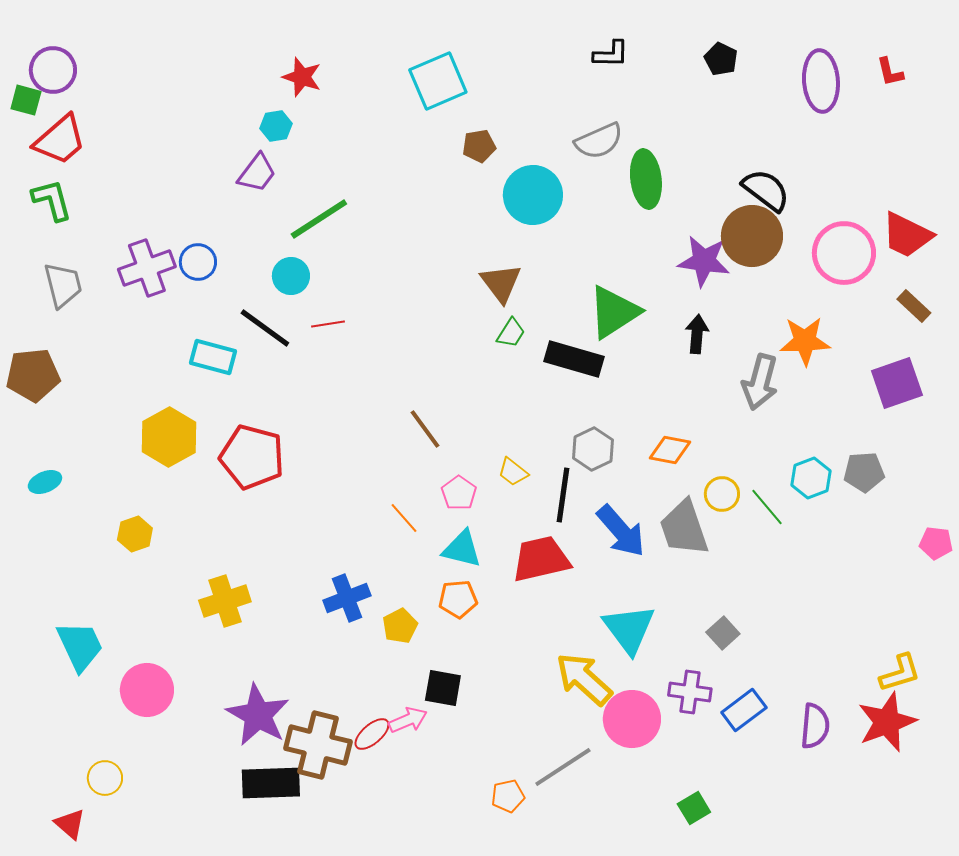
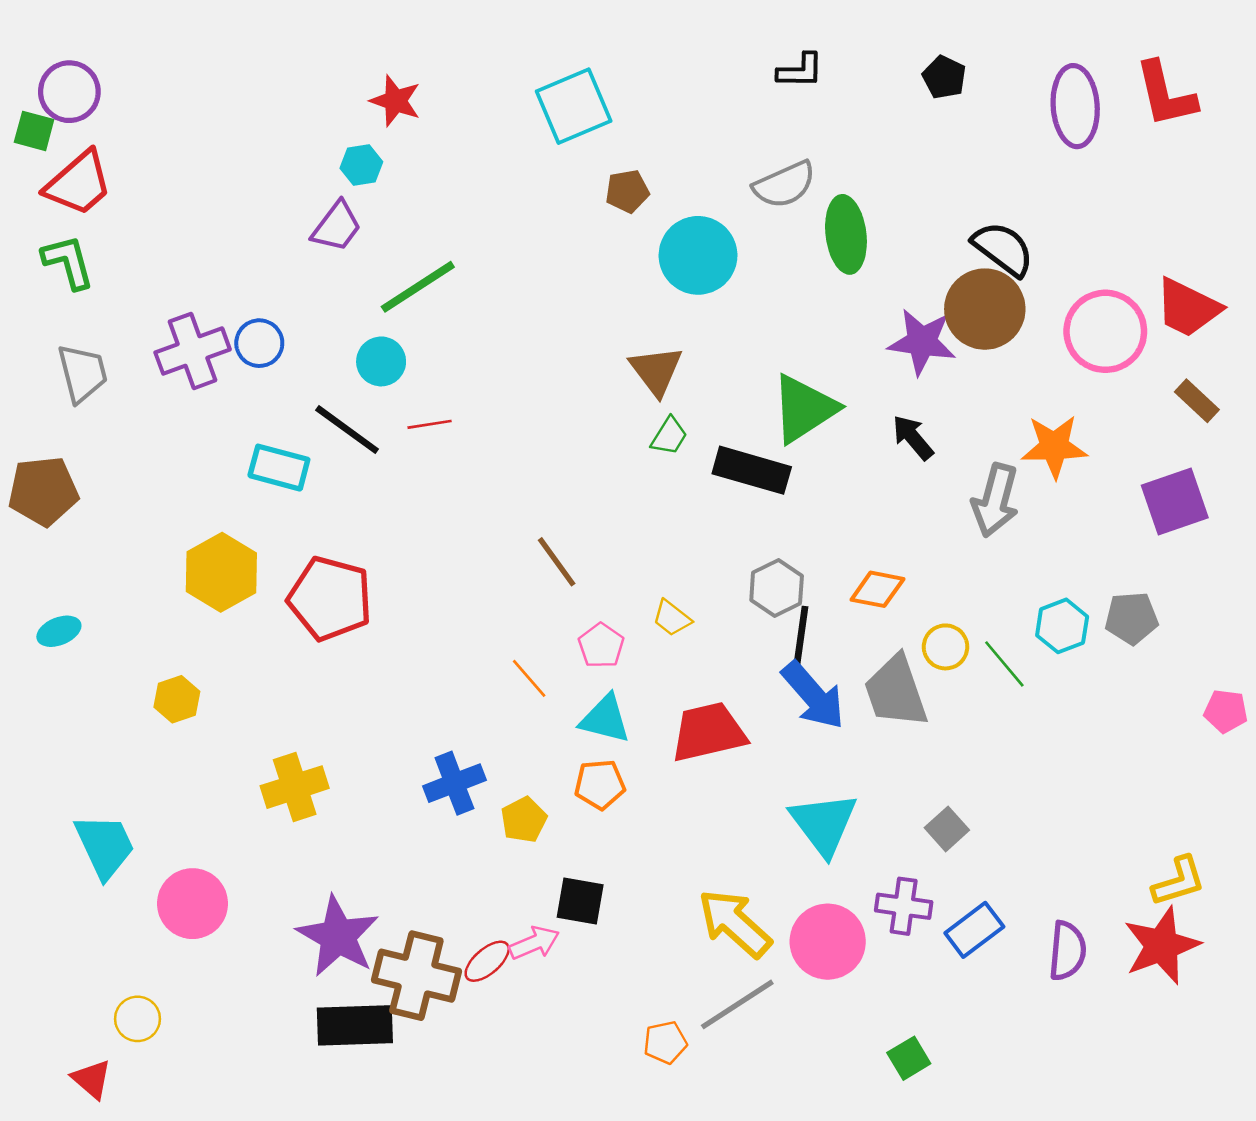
red L-shape: (890, 72) -> (1166, 94), size x1.8
black arrow: (697, 334) -> (913, 437), turned -45
black line: (563, 495) -> (800, 642), moved
yellow arrow: (584, 679) -> (735, 923), moved

